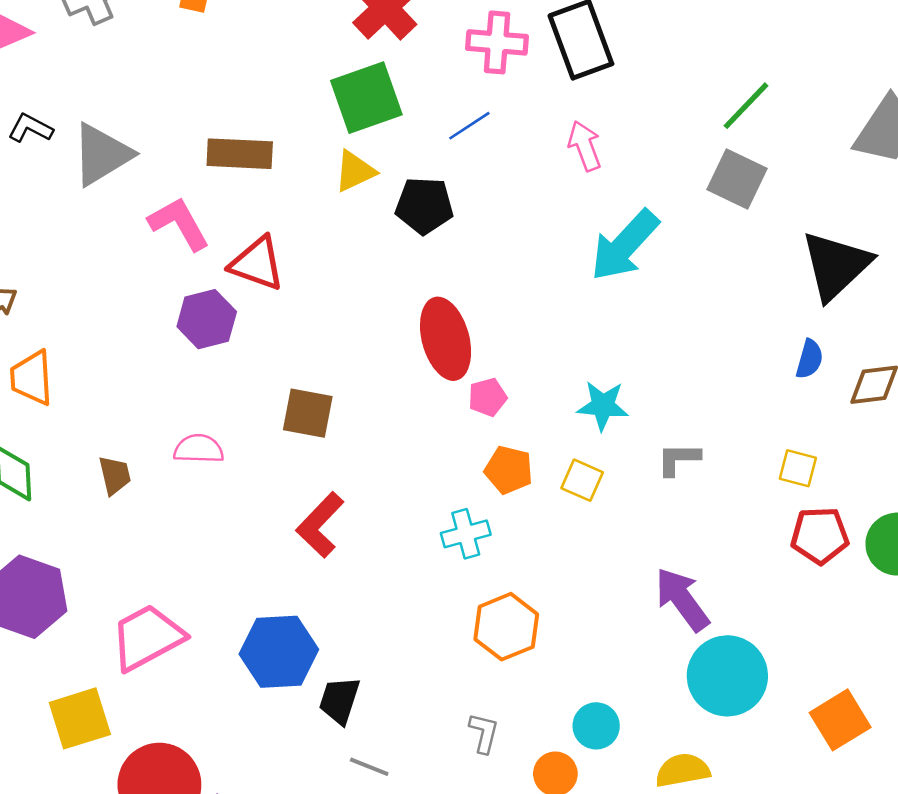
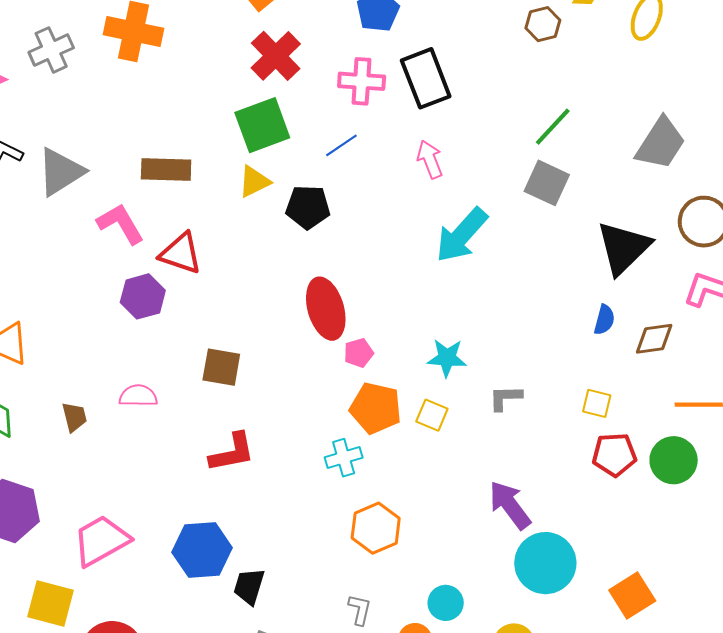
orange pentagon: (509, 470) -> (376, 408), size x1.4
red L-shape: (320, 525) -> (232, 452), turned -144
yellow square: (80, 718) -> (51, 603), turned 33

